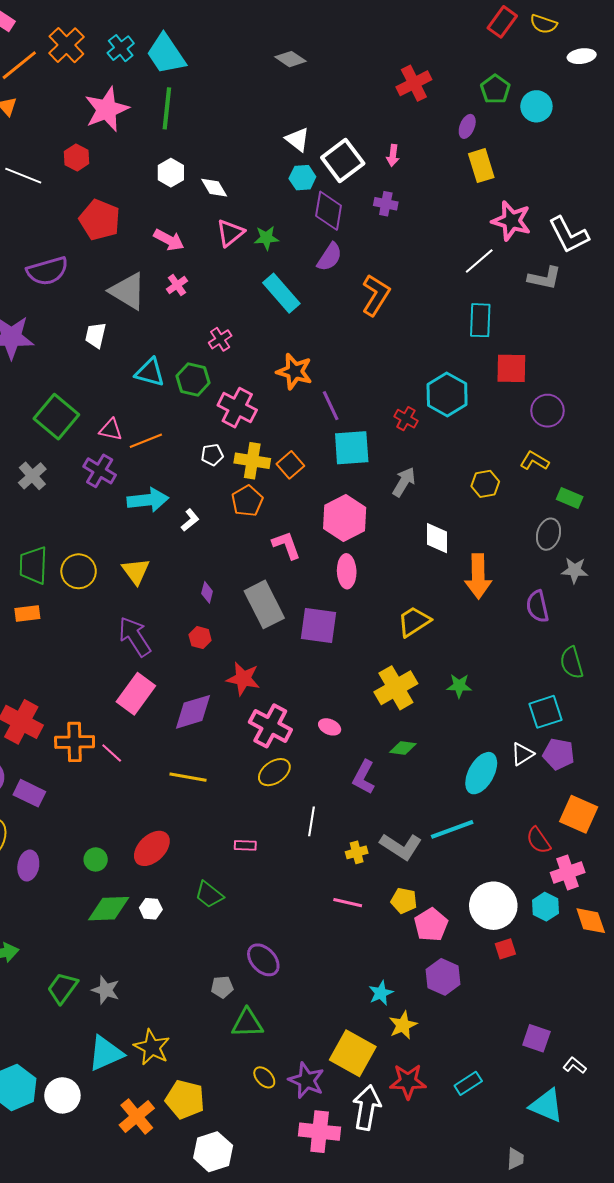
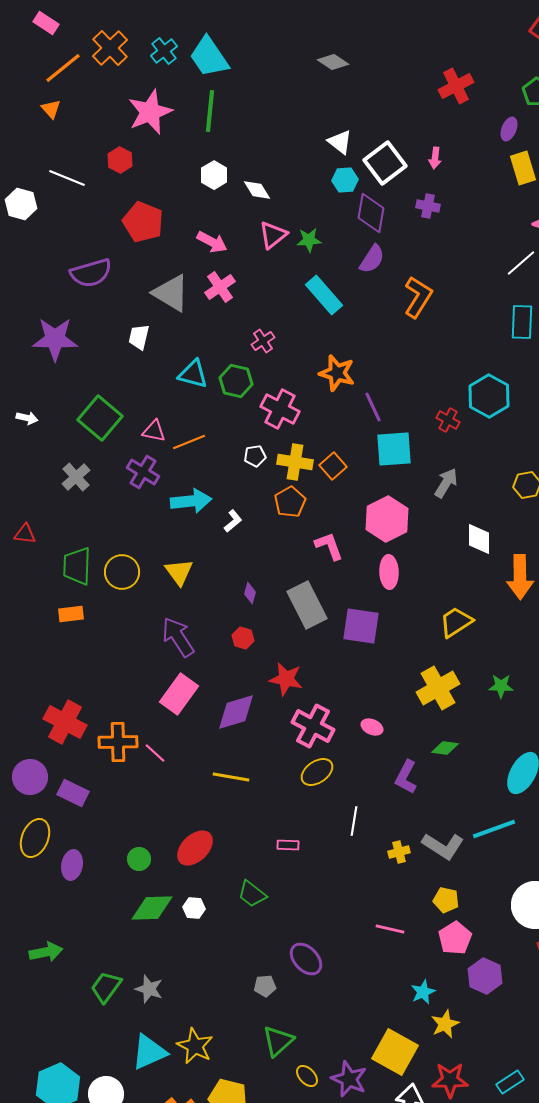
pink cross: (177, 285) -> (220, 287), size x1.4
pink line: (348, 903) -> (390, 929), moved
pink pentagon: (431, 925) -> (455, 938), moved
green triangle: (247, 1023) -> (278, 1041), moved, turned -40

